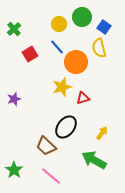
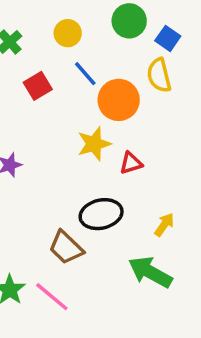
yellow circle: (59, 24) -> (68, 33), moved
black ellipse: (66, 127) -> (101, 214), turned 40
pink line: (51, 176) -> (52, 297), moved

